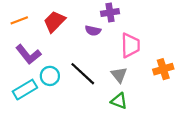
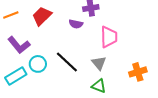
orange cross: (163, 69) -> (138, 72), moved

